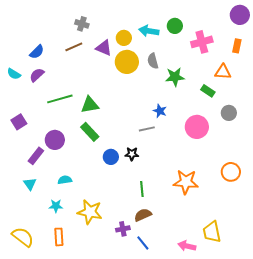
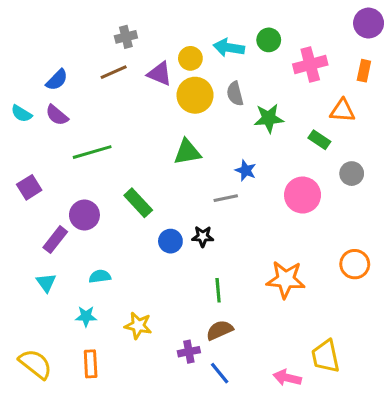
gray cross: (82, 24) -> (126, 37), turned -32
purple semicircle: (37, 75) -> (57, 115), turned -98
green triangle: (90, 105) -> (187, 152), moved
yellow star: (90, 212) -> (138, 326), size x0.7

